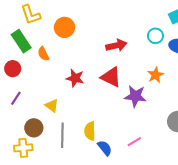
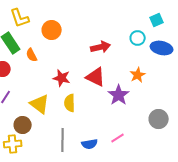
purple star: (135, 96) -> (119, 95), turned 30
yellow triangle: (52, 106) -> (40, 104), size x1.5
yellow semicircle: (90, 131) -> (70, 103), moved
gray line: (62, 135) -> (63, 140), moved
blue semicircle: (105, 148) -> (90, 144), turned 119

